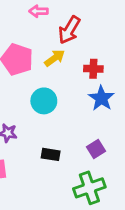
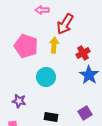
yellow arrow: (55, 58) -> (54, 45), turned -49
red cross: (93, 69) -> (83, 53), turned -32

